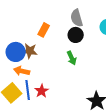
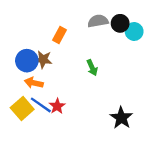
gray semicircle: (77, 18) -> (98, 21), turned 96
black circle: (76, 35) -> (120, 23), moved
blue line: (28, 90) -> (41, 105), turned -48

